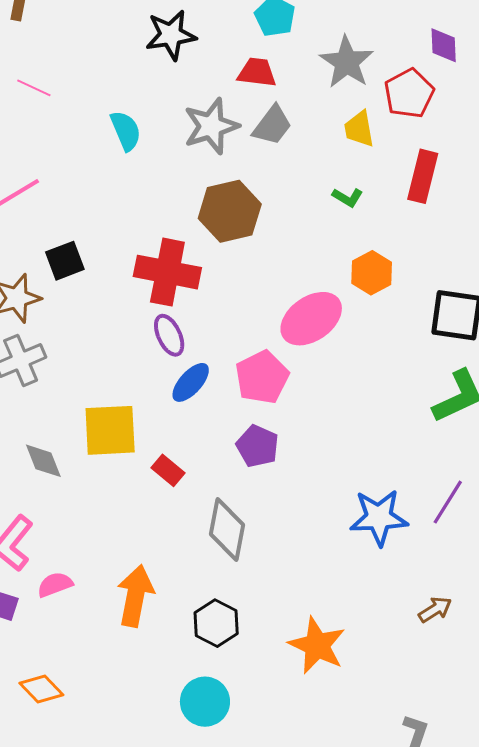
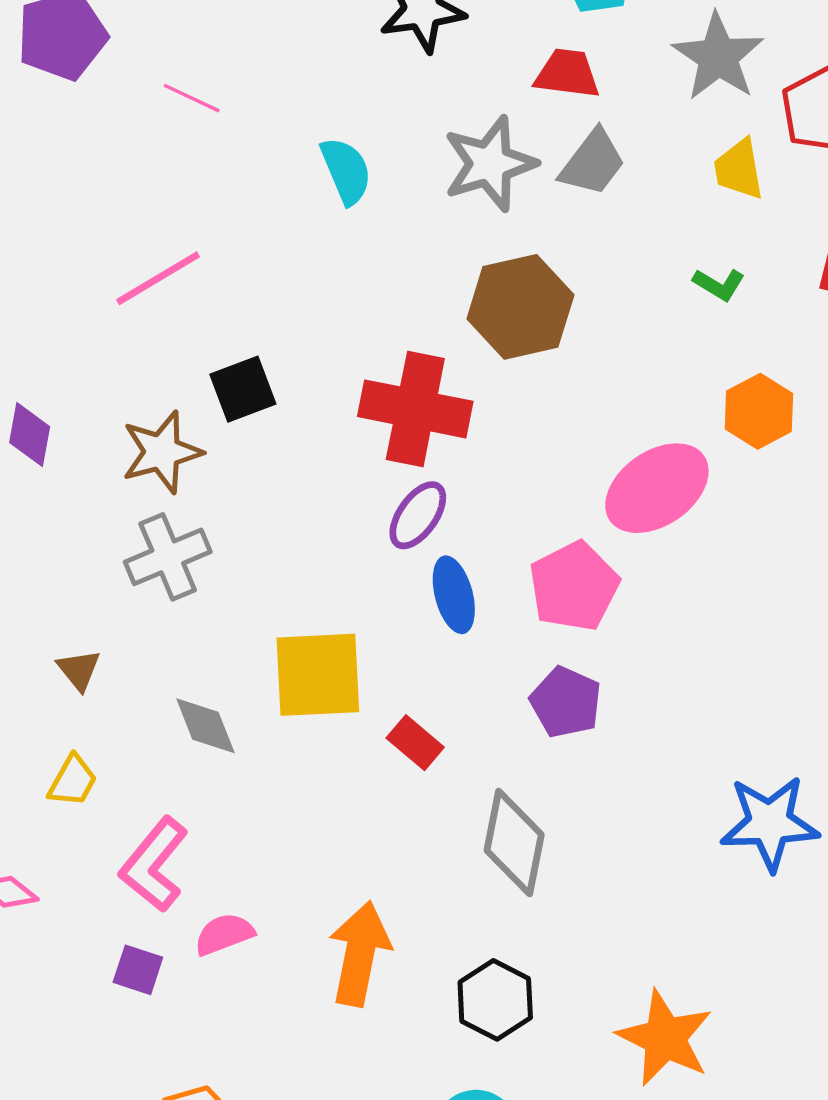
purple ellipse: (169, 335) -> (418, 515), turned 60
blue ellipse: (191, 382) -> (454, 595), turned -57

